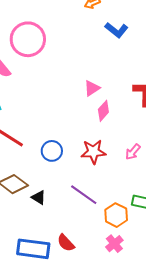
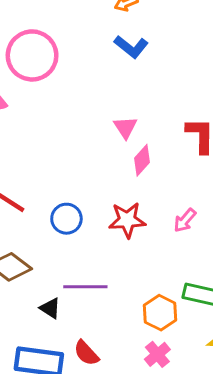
blue L-shape: (116, 30) -> (131, 47), moved
pink triangle: (92, 88) -> (125, 127), turned -30
purple line: (84, 195) -> (85, 287), moved, turned -36
black triangle: (39, 197) -> (50, 308), moved

